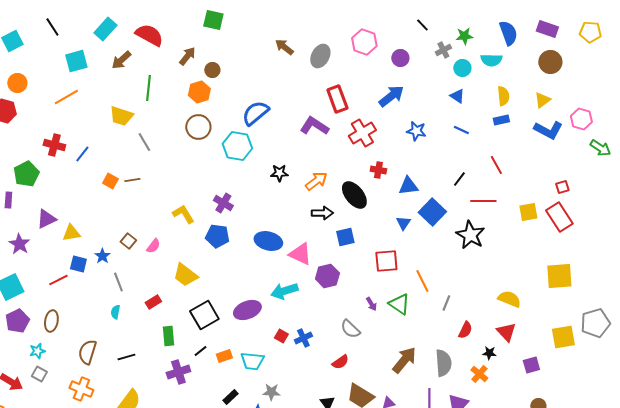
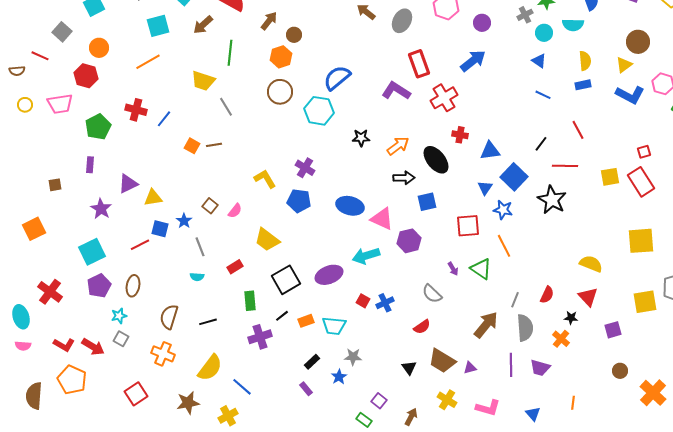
brown circle: (550, 62) -> (638, 42), moved
blue star: (416, 131) -> (503, 210), moved
green pentagon: (26, 174) -> (98, 127), moved
gray line: (446, 303) -> (515, 300), moved
cyan semicircle: (115, 312) -> (197, 277), turned -96

